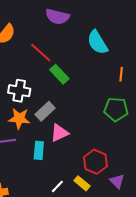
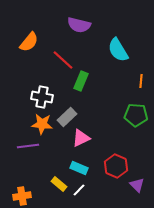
green rectangle: (59, 74) -> (81, 81), turned 66
cyan rectangle: (39, 150) -> (79, 168), moved, turned -72
yellow rectangle: (82, 183) -> (59, 184), moved

